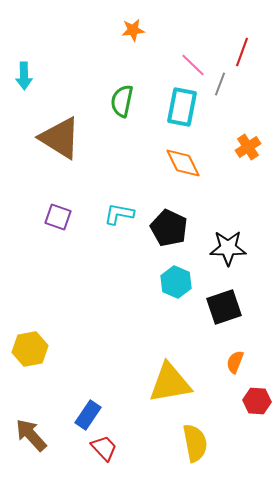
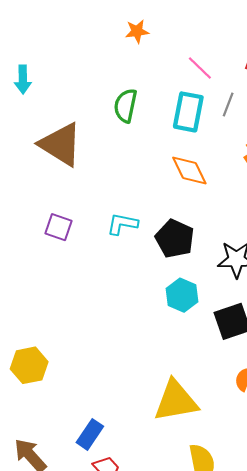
gray line: (220, 84) -> (228, 105), moved

